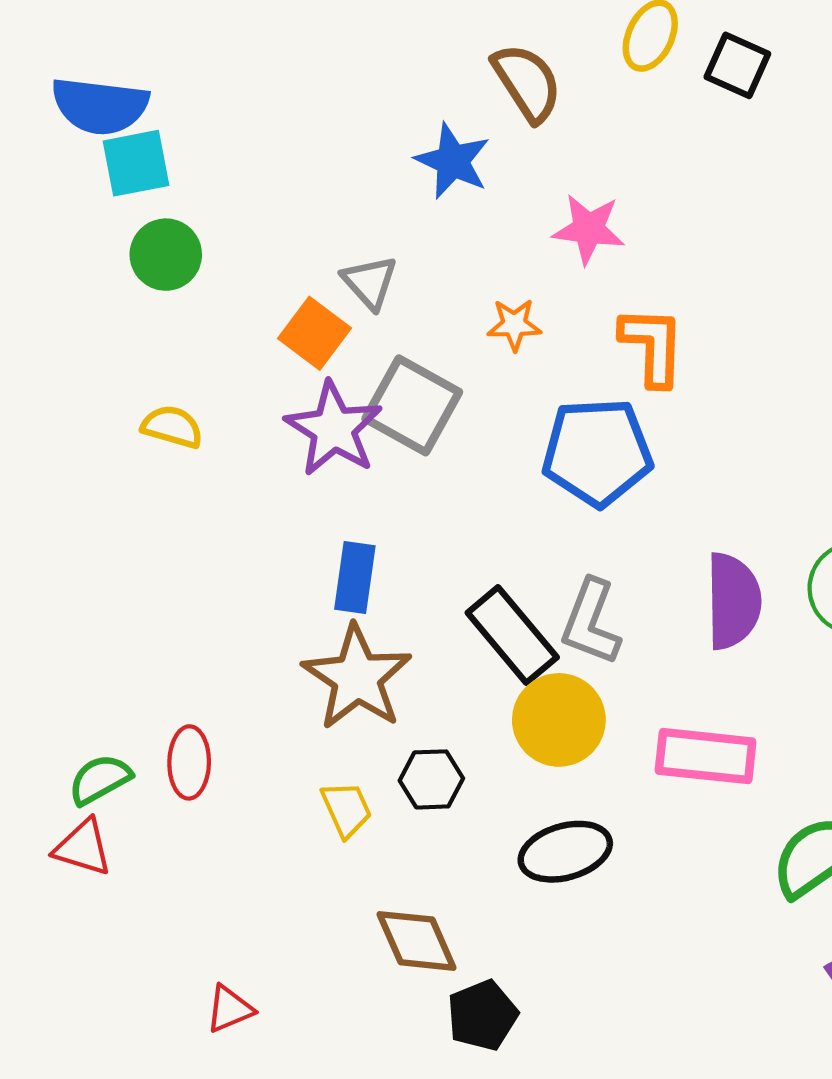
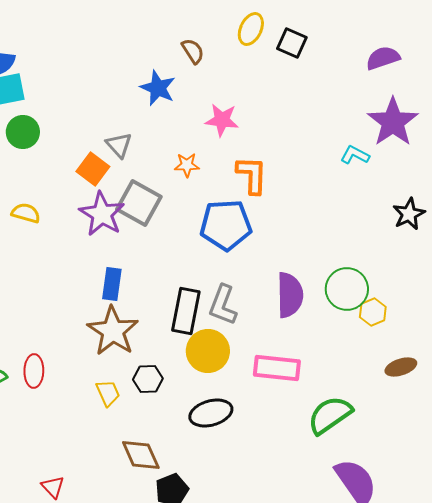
brown semicircle: (527, 82) -> (193, 51), size x0.7
black rectangle: (512, 635) -> (186, 311), turned 51
red triangle: (230, 1009) -> (53, 487), turned -50

